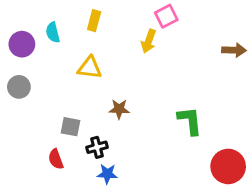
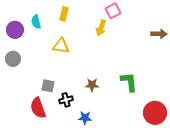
brown star: (119, 109) -> (92, 85), moved
red semicircle: (56, 159) -> (38, 108), size x1.5
blue star: (107, 174) -> (85, 118), moved

